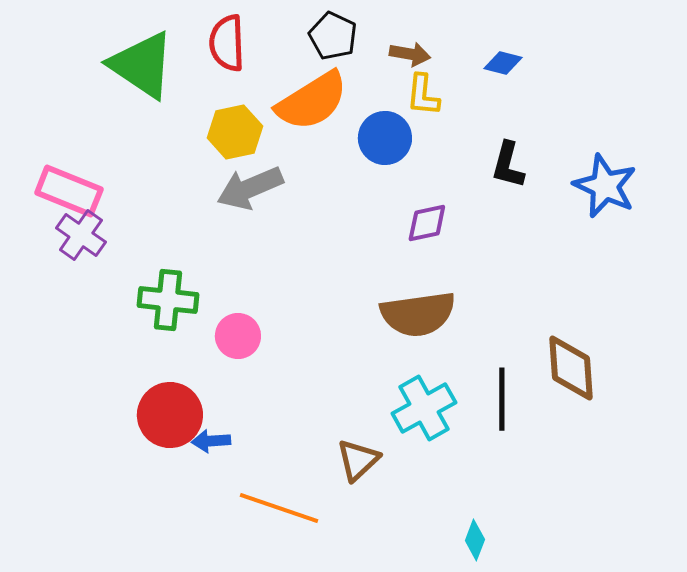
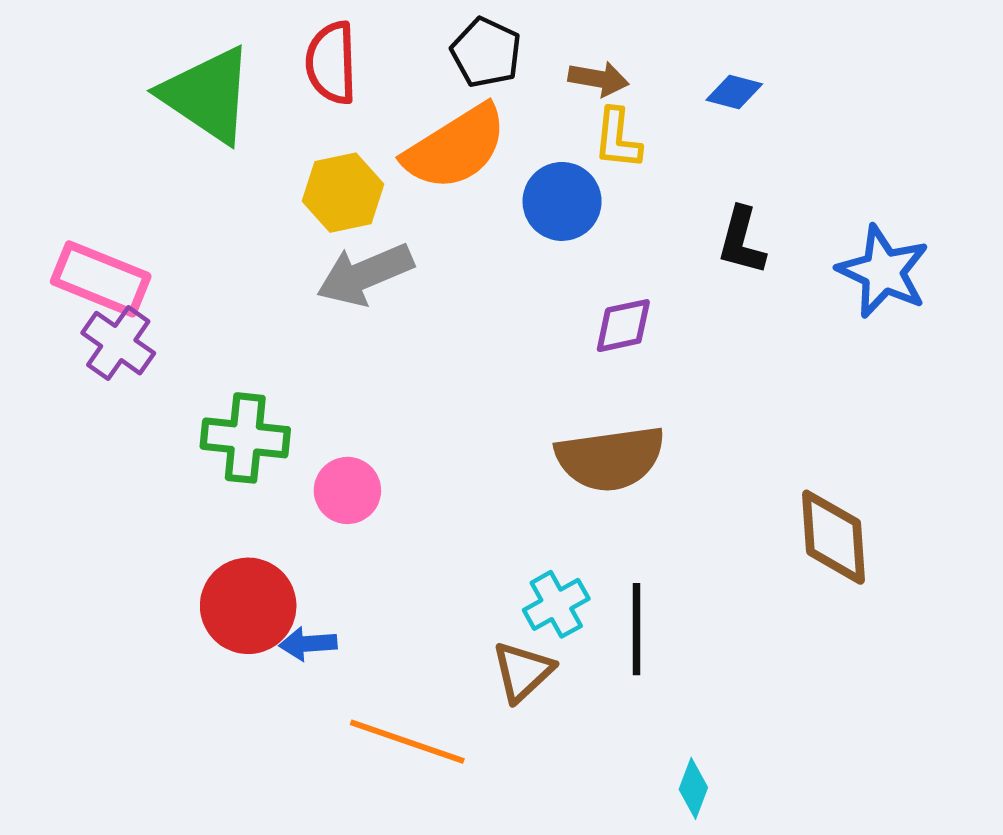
black line: (502, 399) -> (636, 629), moved
cyan cross: (424, 408) -> (556, 604), moved, size x0.7

